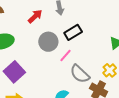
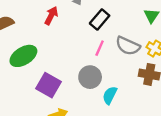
gray circle: (48, 42) -> (90, 77), moved
gray semicircle: (80, 74) -> (128, 46), moved

